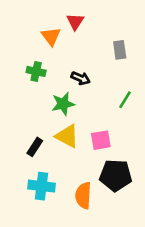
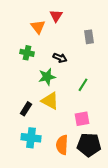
green line: (125, 100) -> (83, 85), moved
pink square: (101, 140) -> (82, 119), moved
black pentagon: (116, 175) -> (89, 145), moved

